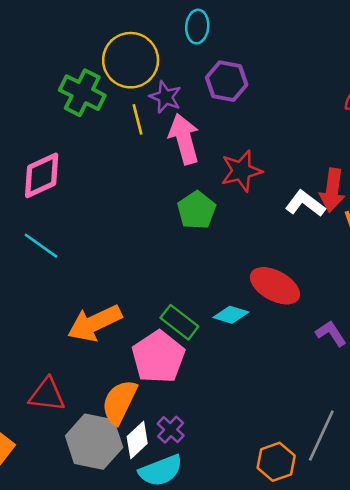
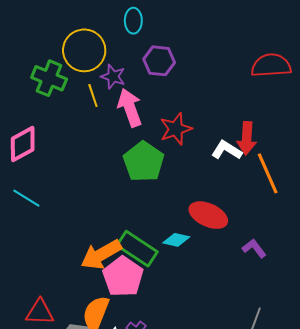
green pentagon: (196, 210) -> (144, 162), size x1.4
green rectangle: (179, 322) -> (137, 249), size x1.4
orange arrow: (95, 323) -> (101, 255), moved

